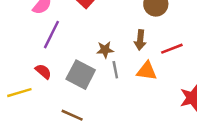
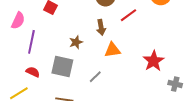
red line: (172, 49) -> (129, 15), moved
gray line: (115, 70) -> (95, 77), moved, turned 72

